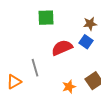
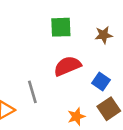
green square: (46, 18) -> (61, 27), moved
blue square: (86, 42) -> (101, 82), moved

